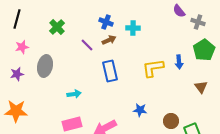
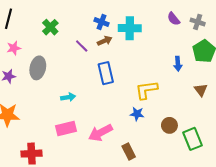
purple semicircle: (179, 11) -> (174, 19), moved
cyan cross: (133, 28) -> (130, 28), size x1.5
yellow L-shape: (153, 68) -> (146, 90), moved

